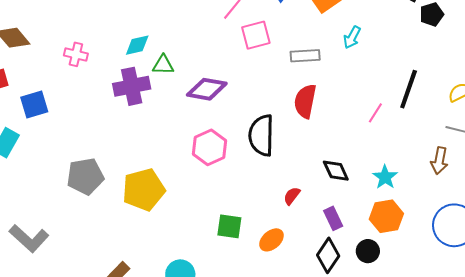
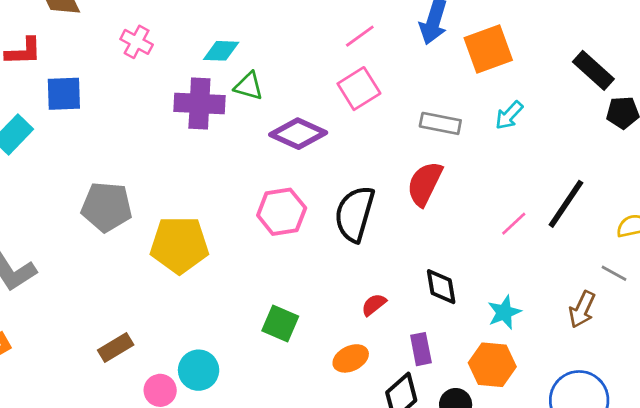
pink square: (256, 35) -> (359, 89), moved, turned -32
orange ellipse: (271, 240) -> (351, 358), moved

